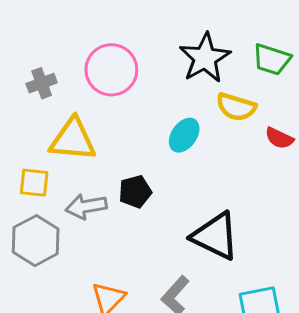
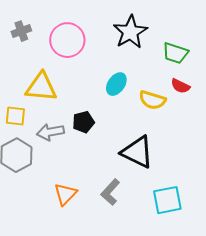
green trapezoid: (272, 59) -> (175, 53), moved
gray cross: (42, 83) -> (21, 31), moved
yellow semicircle: (236, 107) -> (152, 100), moved

